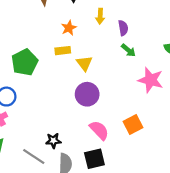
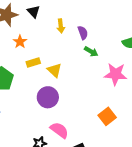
orange star: (69, 28) -> (20, 42), moved
purple circle: (87, 94) -> (48, 97), moved
pink semicircle: (99, 130) -> (59, 130), moved

